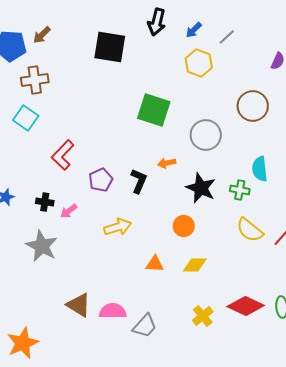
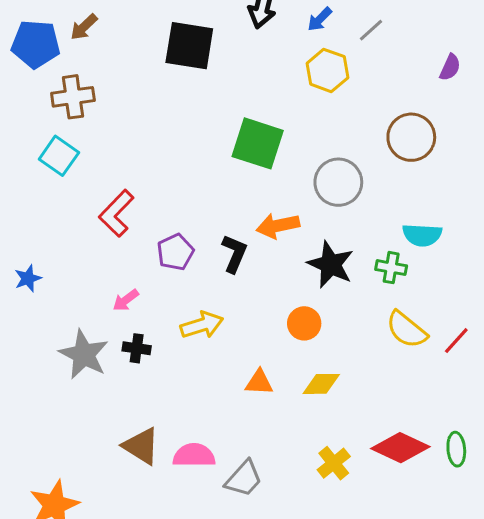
orange arrow: (167, 163) -> (278, 226), size x1.5
cyan semicircle: (260, 169) -> (422, 235), turned -80
black cross: (45, 202) -> (137, 348), moved

